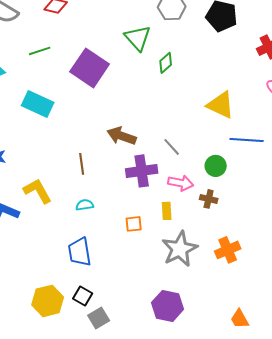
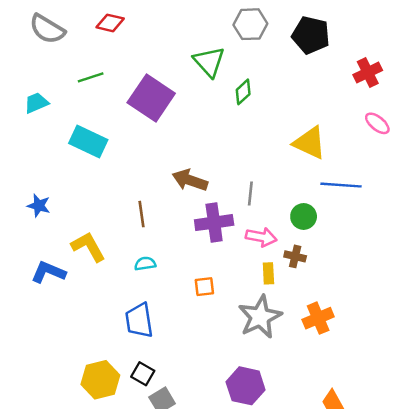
gray line: (172, 147) -> (250, 194), turned 48
yellow rectangle: (167, 211) -> (268, 273), moved

